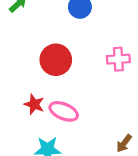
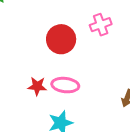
red circle: (56, 60) -> (61, 39), moved

